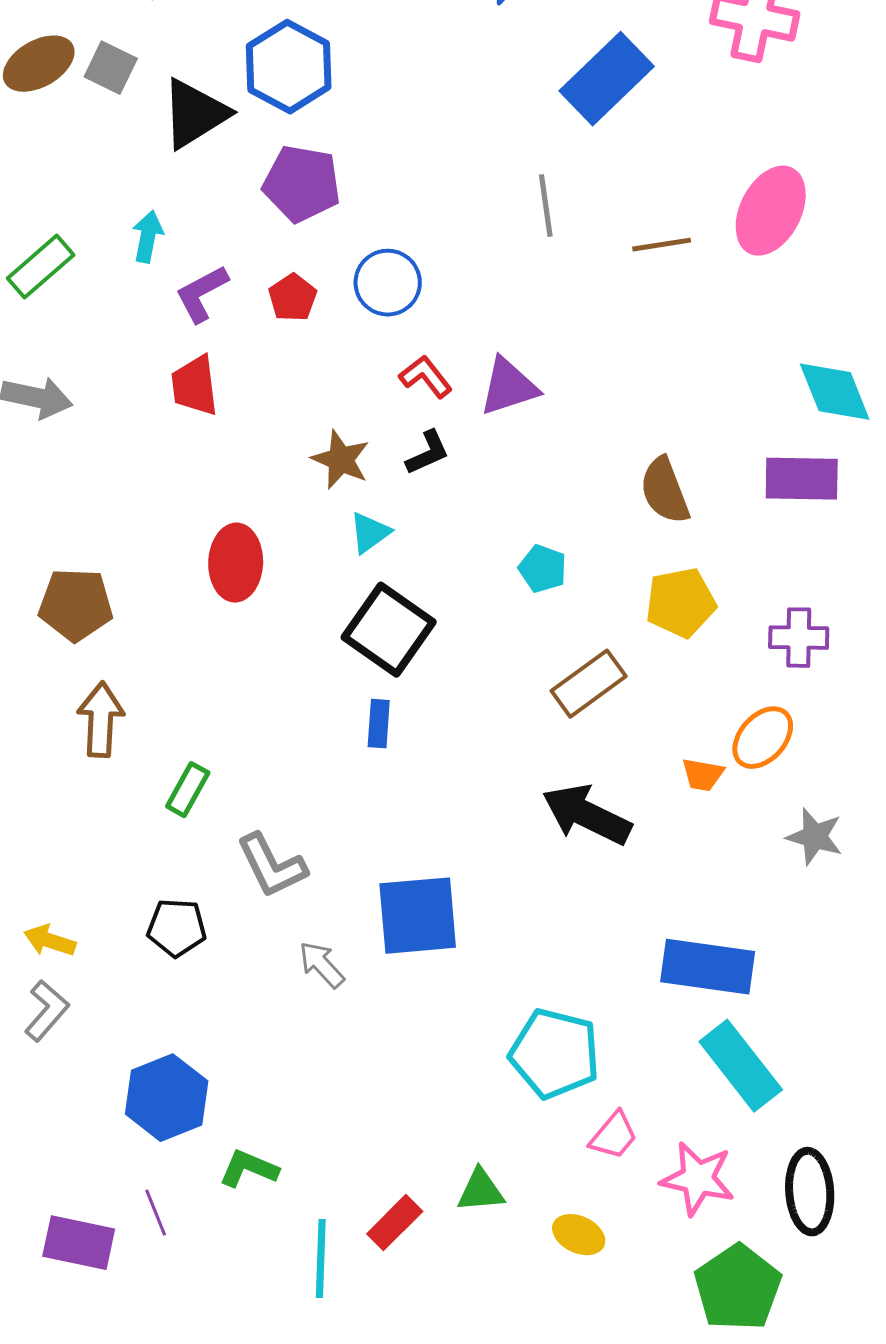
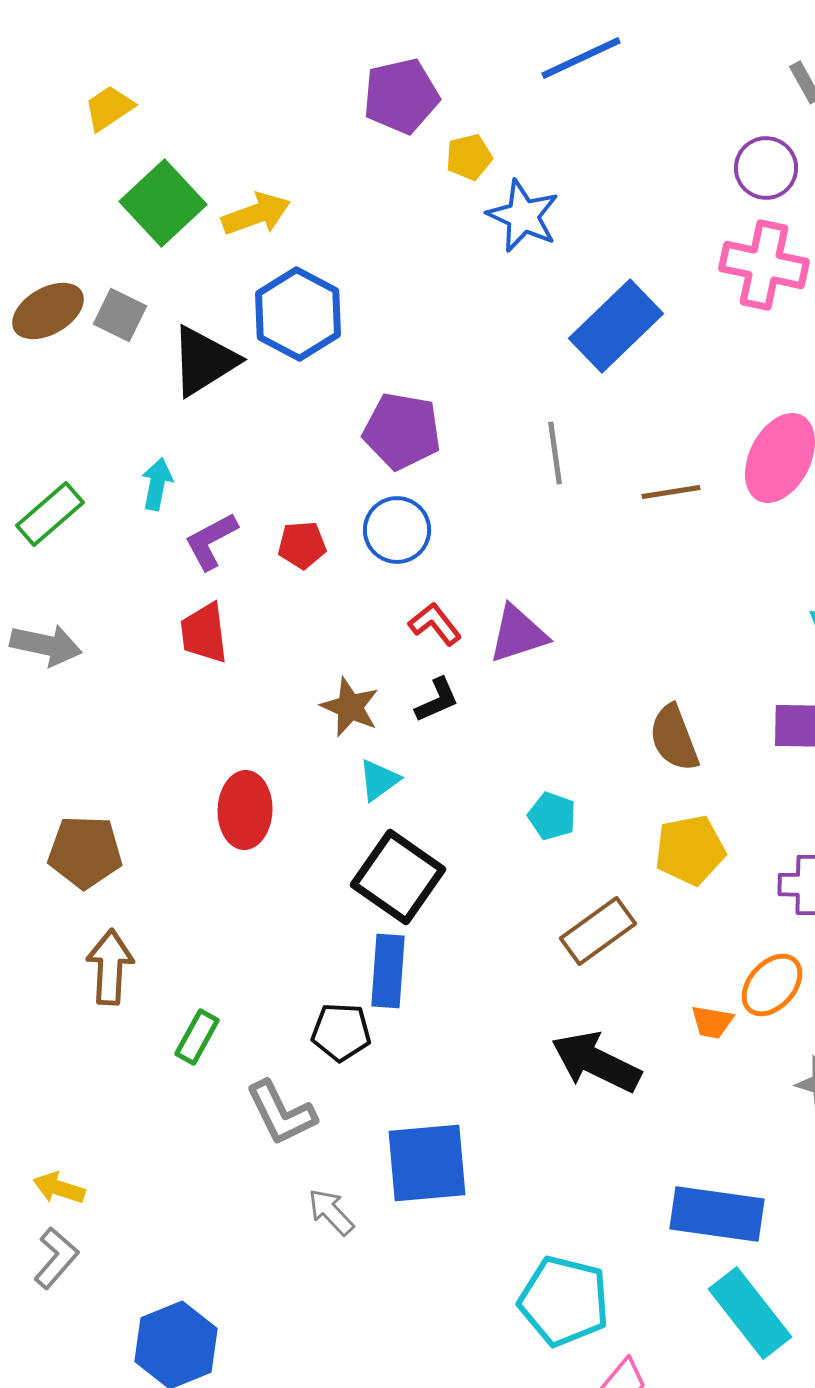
purple pentagon: (302, 184) -> (402, 431), moved
red pentagon: (293, 298) -> (302, 545), turned 30
blue rectangle: (379, 724) -> (388, 971), size x1.5
black pentagon: (177, 928) -> (341, 1032), moved

